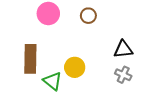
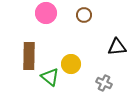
gray cross: (123, 75) -> (104, 83), moved

